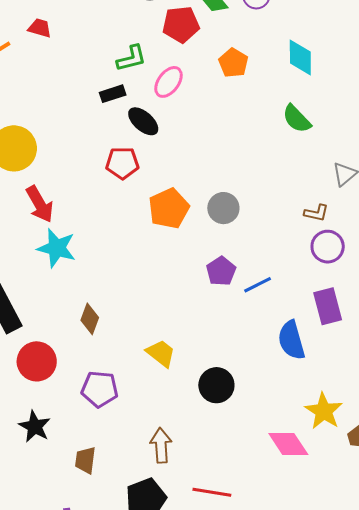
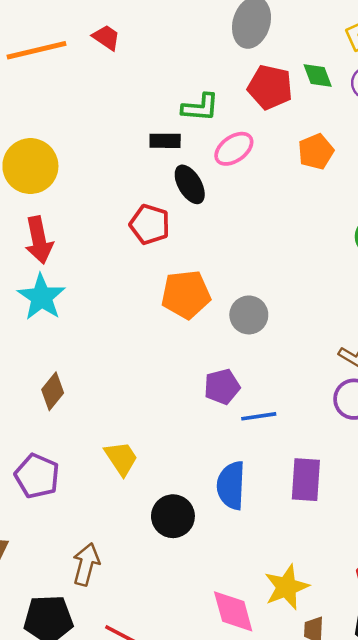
purple rectangle: (328, 306) -> (306, 480), moved
blue semicircle: (291, 340) -> (231, 485), moved

